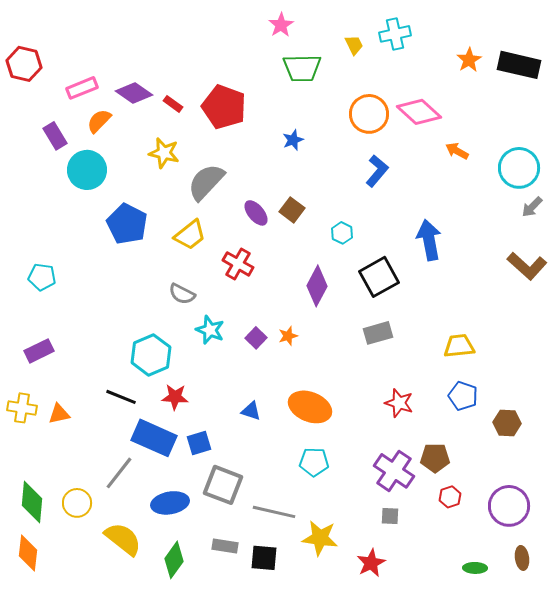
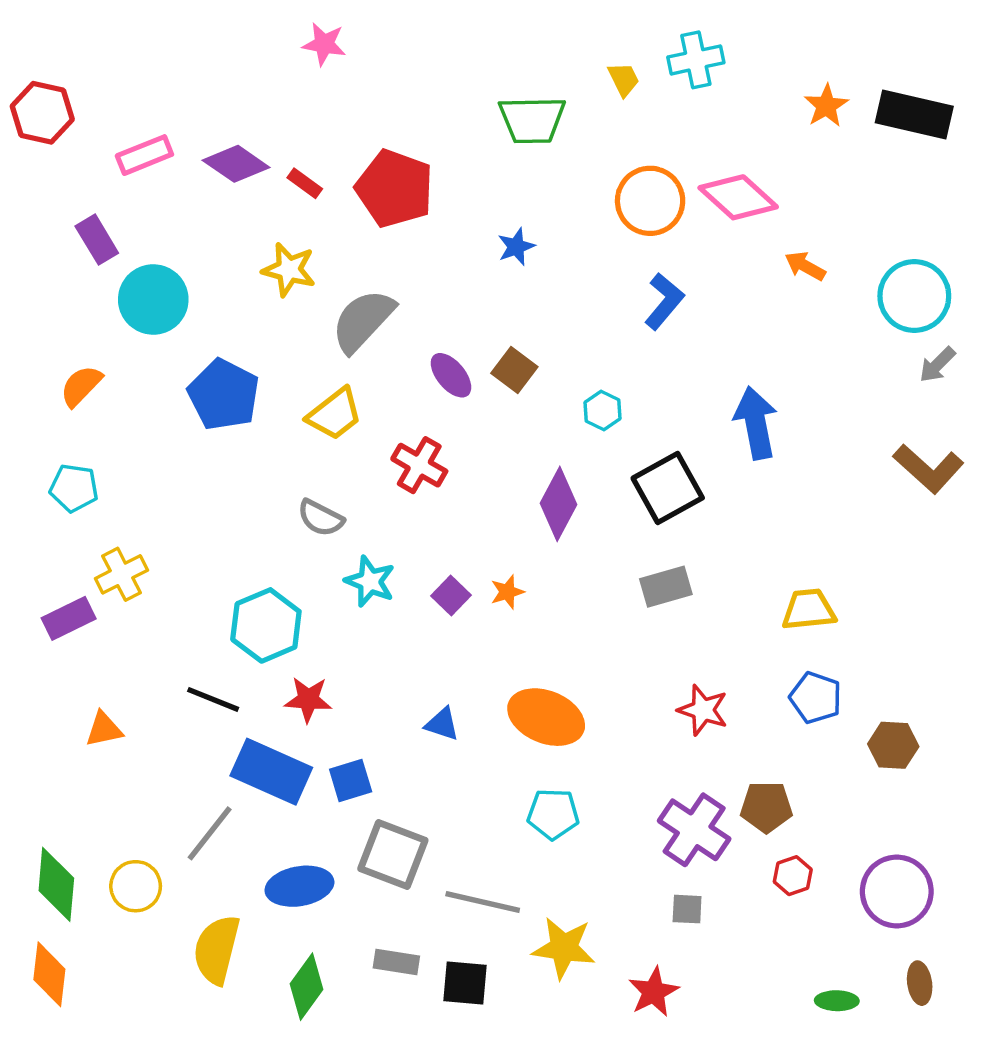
pink star: (281, 25) -> (324, 44), moved, turned -30
orange semicircle: (99, 121) -> (81, 386), moved
yellow cross: (22, 408) -> (122, 574), moved, turned -36
yellow semicircle: (123, 539) -> (217, 950), turned -114

